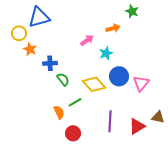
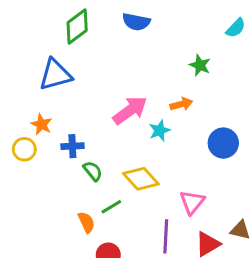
orange arrow: (113, 28) -> (181, 104), moved
yellow circle: (19, 33) -> (24, 149), moved
pink arrow: (87, 40) -> (130, 110), size x1.6
blue circle: (119, 76) -> (223, 143), moved
pink triangle: (141, 83) -> (192, 202), moved

